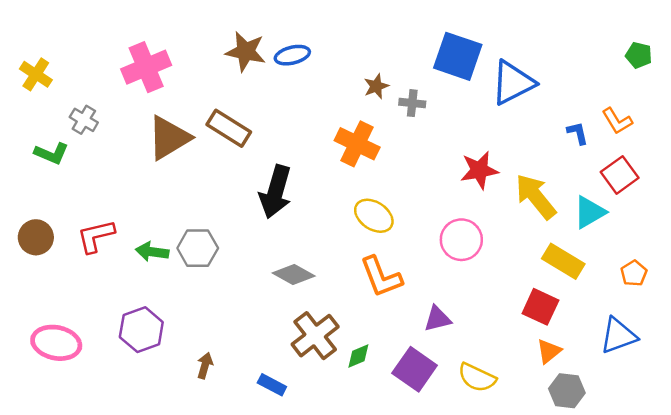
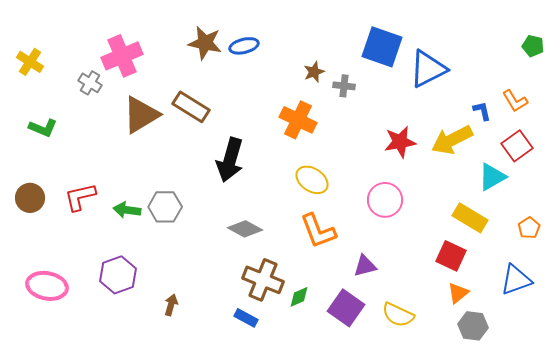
gray cross: (84, 120) -> (90, 83), moved
yellow arrow: (536, 197) -> (452, 140), moved, turned -78
brown cross: (315, 336) -> (263, 280), turned -30
blue rectangle: (272, 385) -> (246, 318), moved

